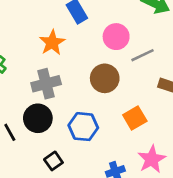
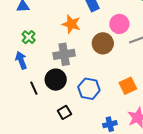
orange star: (52, 43) -> (71, 24), turned -30
brown circle: (105, 78) -> (103, 43), moved

